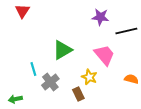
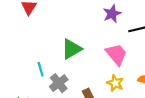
purple star: (100, 17) -> (112, 14), turned -30
yellow star: (89, 77) -> (115, 83), moved

